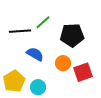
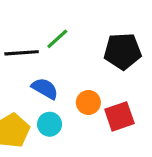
black pentagon: (72, 35) -> (123, 51), moved
cyan circle: (38, 87) -> (50, 124), moved

